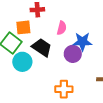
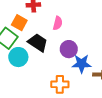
orange square: (23, 27) -> (19, 23), turned 35
blue star: (82, 42) -> (82, 64), moved

